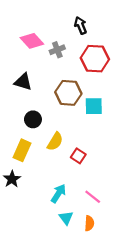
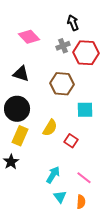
gray cross: (57, 50) -> (63, 46), moved
cyan square: (94, 106) -> (85, 110), moved
black circle: (33, 119) -> (17, 109), moved, size x1.6

